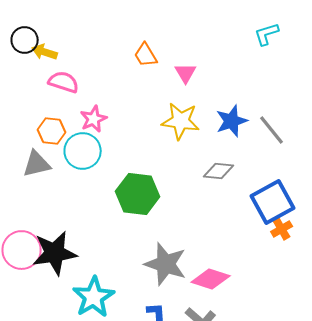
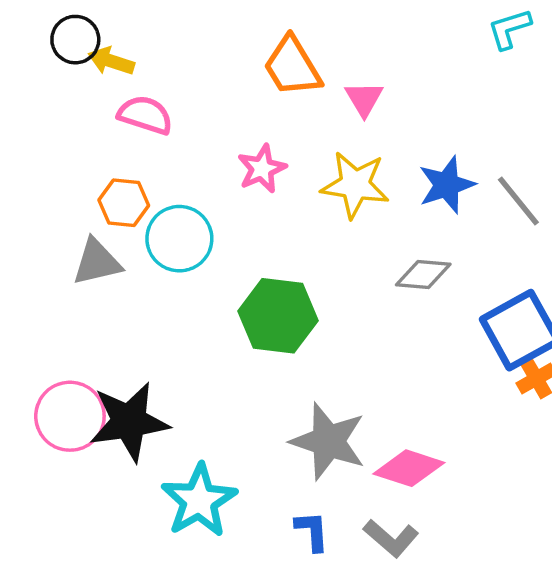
orange trapezoid: (146, 55) -> (292, 66), size x1.4
pink star: (94, 119) -> (262, 169), moved

